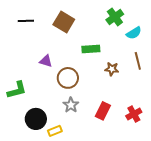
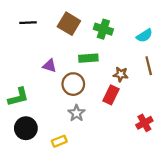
green cross: (115, 17) -> (103, 29), moved, turned -36
green rectangle: (91, 49) -> (88, 58), moved
red rectangle: (103, 111) -> (111, 95), moved
black circle: (36, 119) -> (26, 128), moved

